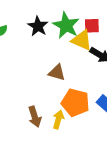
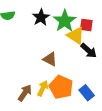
brown arrow: (35, 117) -> (25, 93), turned -138
yellow arrow: (58, 119) -> (43, 88), moved

